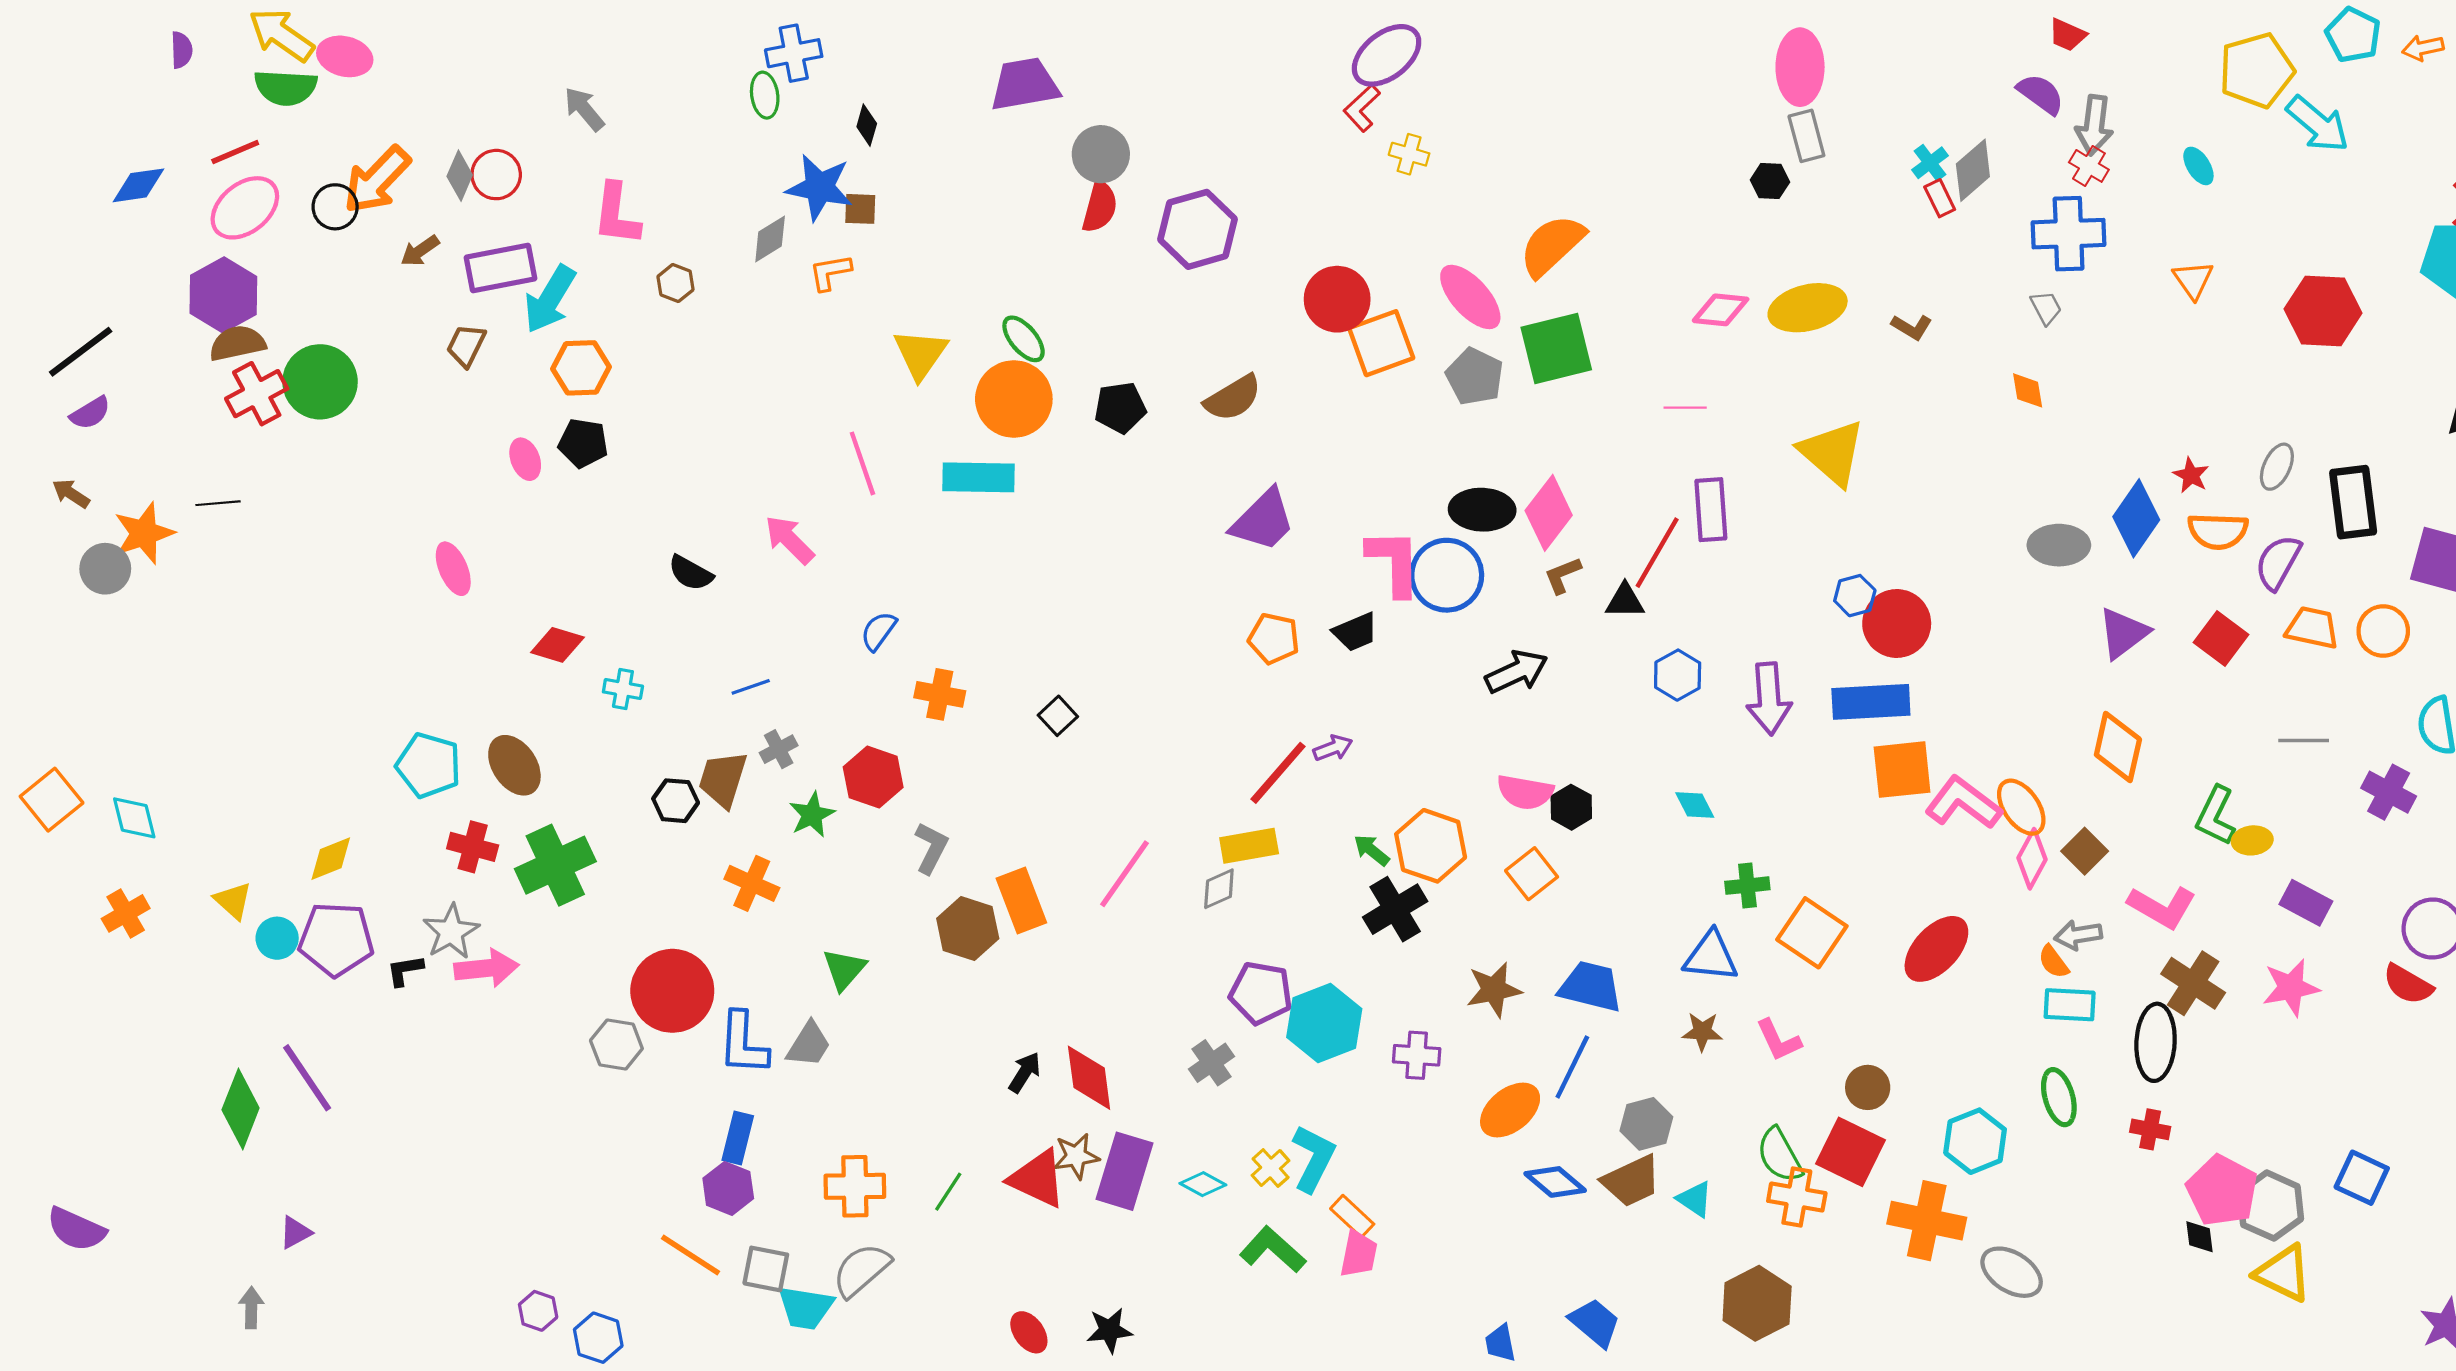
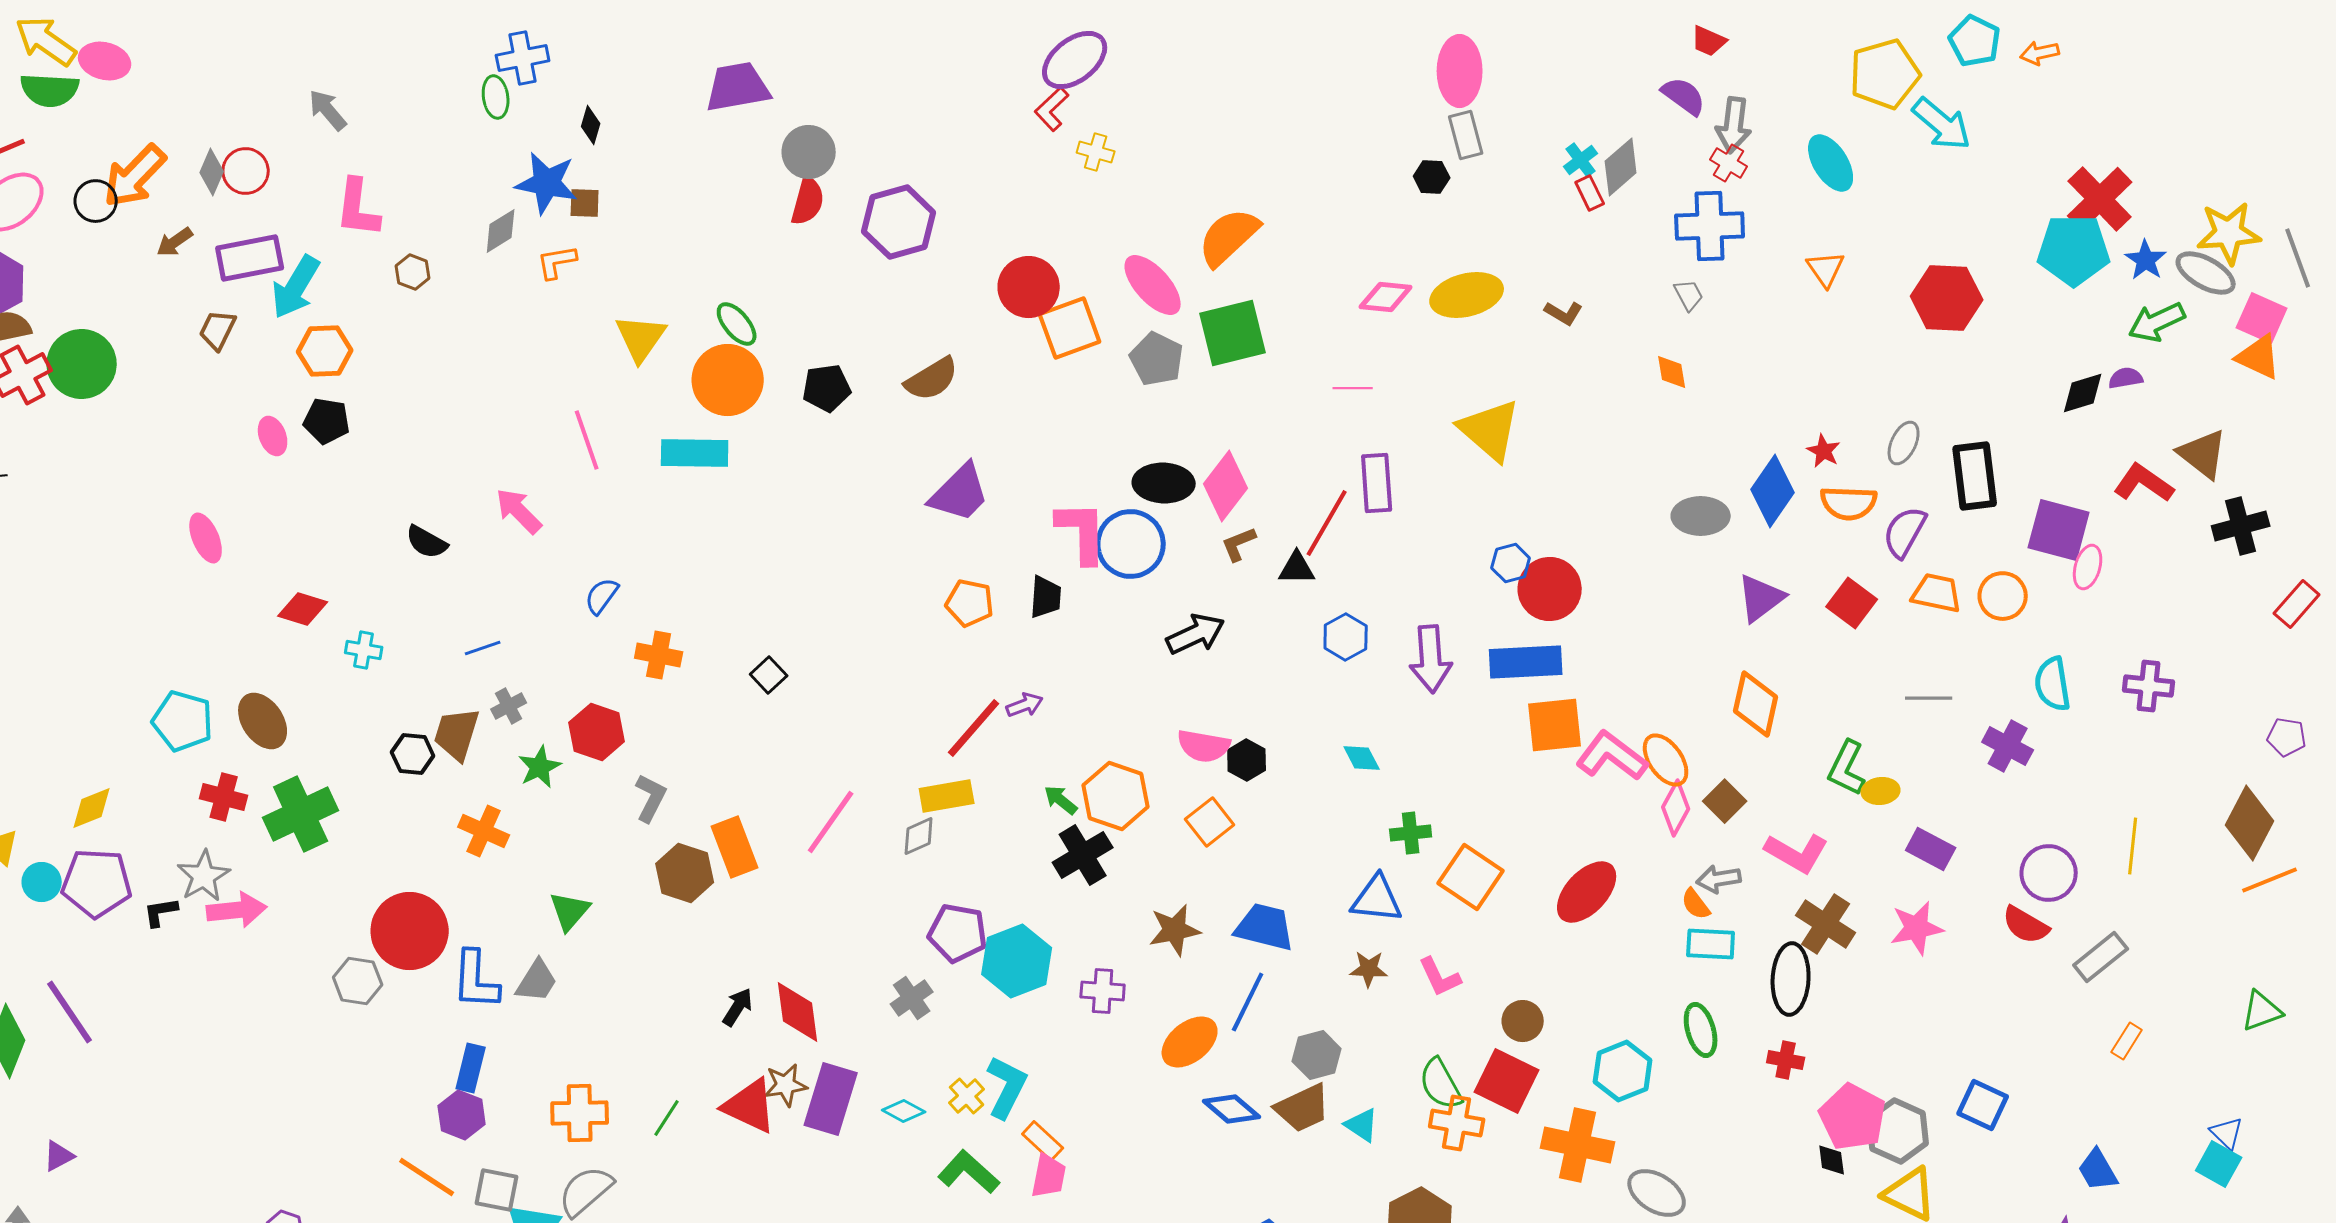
cyan ellipse: (2198, 166) -> (1831, 163), size x1.6
black trapezoid: (1355, 632) -> (1046, 597), turned -63

